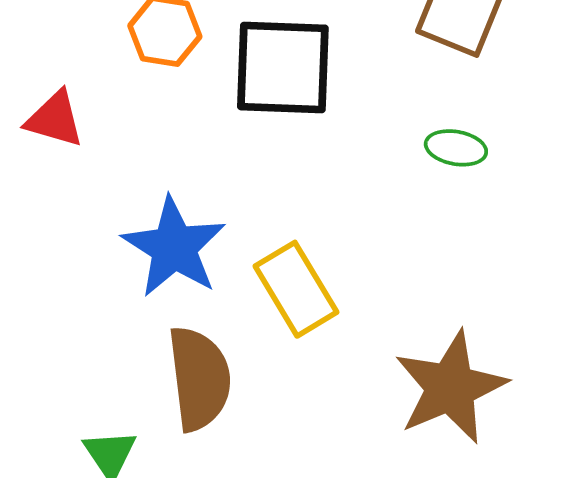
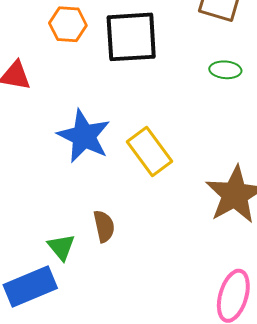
brown semicircle: (199, 379) -> (104, 226), moved, size x0.6

